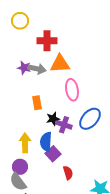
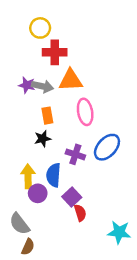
yellow circle: (20, 21) -> (40, 28), moved
orange rectangle: (37, 103) -> (47, 116), moved
black star: (53, 119) -> (43, 139), moved
purple square: (53, 154) -> (72, 197), moved
purple circle: (20, 167) -> (38, 193), moved

